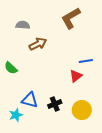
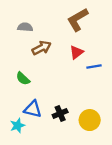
green semicircle: (11, 68) -> (23, 79), moved
red triangle: (76, 76) -> (77, 52), moved

